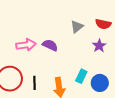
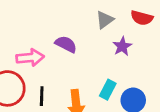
pink arrow: (26, 45) -> (30, 58), moved
purple star: (99, 46) -> (122, 46), moved

